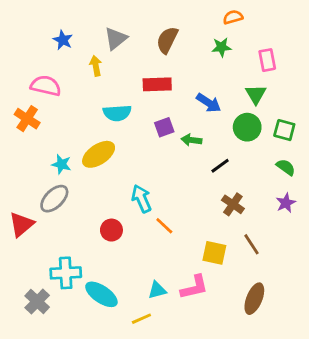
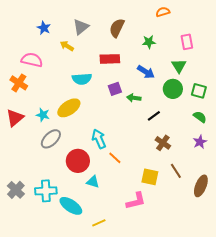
green star: (221, 47) -> (149, 42), moved
yellow arrow: (96, 66) -> (67, 46), turned -48
gray ellipse: (54, 199) -> (51, 139), moved
red triangle: (21, 224) -> (15, 118), moved
red circle: (111, 230) -> (78, 161), size x1.5
cyan triangle: (157, 290) -> (93, 182), moved, turned 32
brown ellipse: (254, 299) -> (201, 186), moved
gray cross: (37, 302) -> (16, 190), moved

